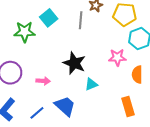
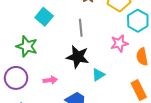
gray line: (81, 20) -> (81, 28), moved
green star: (25, 32) -> (27, 46), moved, turned 30

